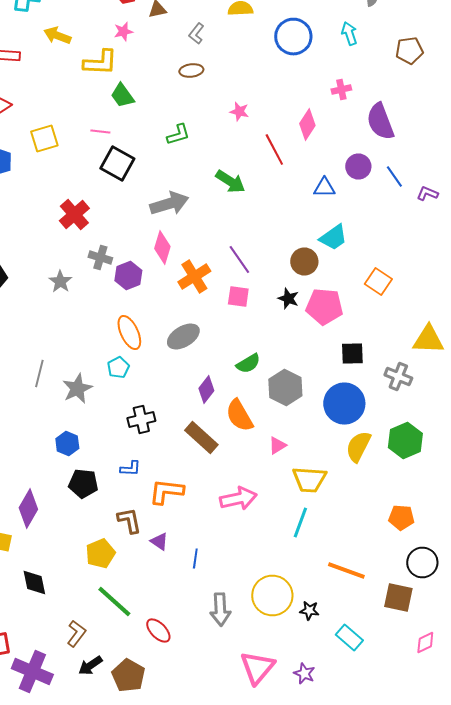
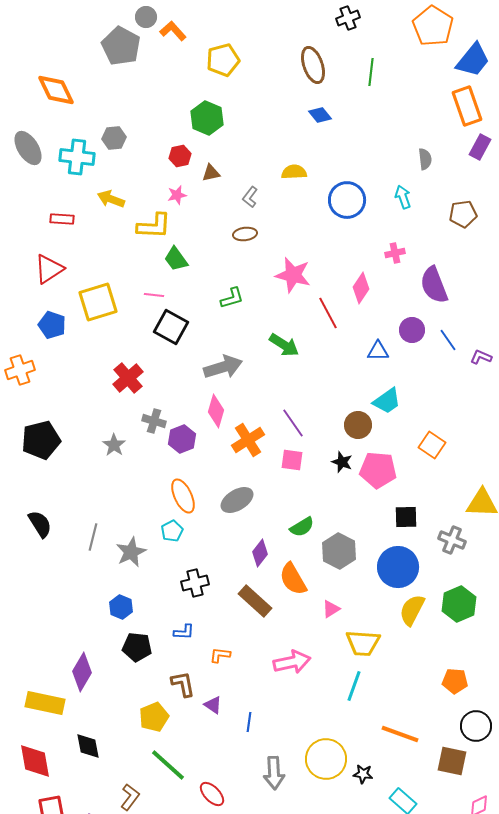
pink star: (239, 112) -> (293, 275), size x1.8
yellow square: (44, 138) -> (98, 302), size x1.4
orange L-shape: (166, 492) -> (220, 655), size x0.6

